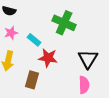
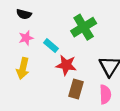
green cross: (64, 23) -> (84, 27), turned 35
brown rectangle: (32, 80) -> (76, 89), moved

